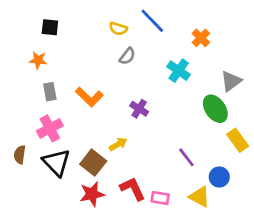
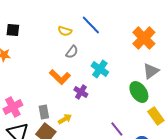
orange cross: (201, 38) -> (144, 38), moved, size x1.6
cyan cross: (179, 71) -> (100, 69), moved
gray rectangle: (50, 92) -> (44, 112), moved
orange L-shape: (89, 97) -> (60, 77), moved

